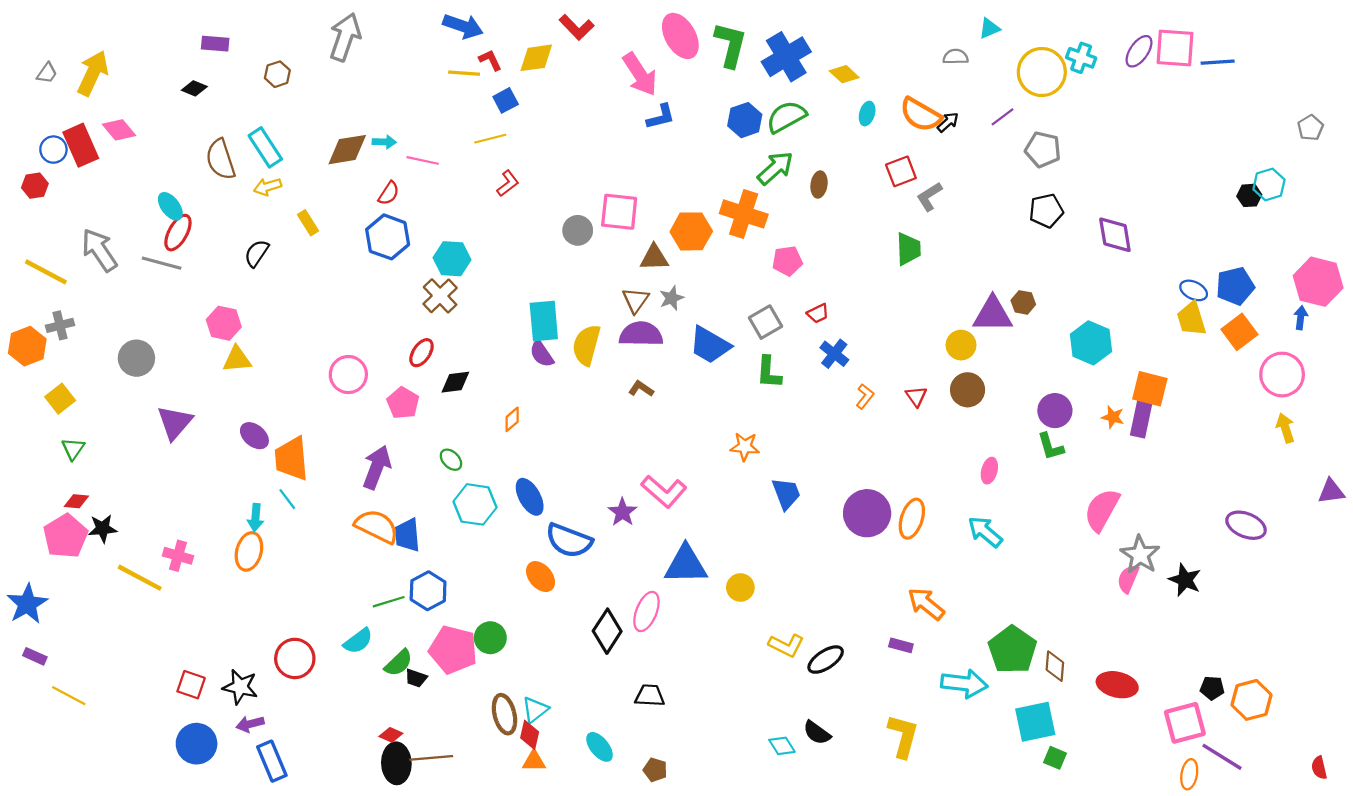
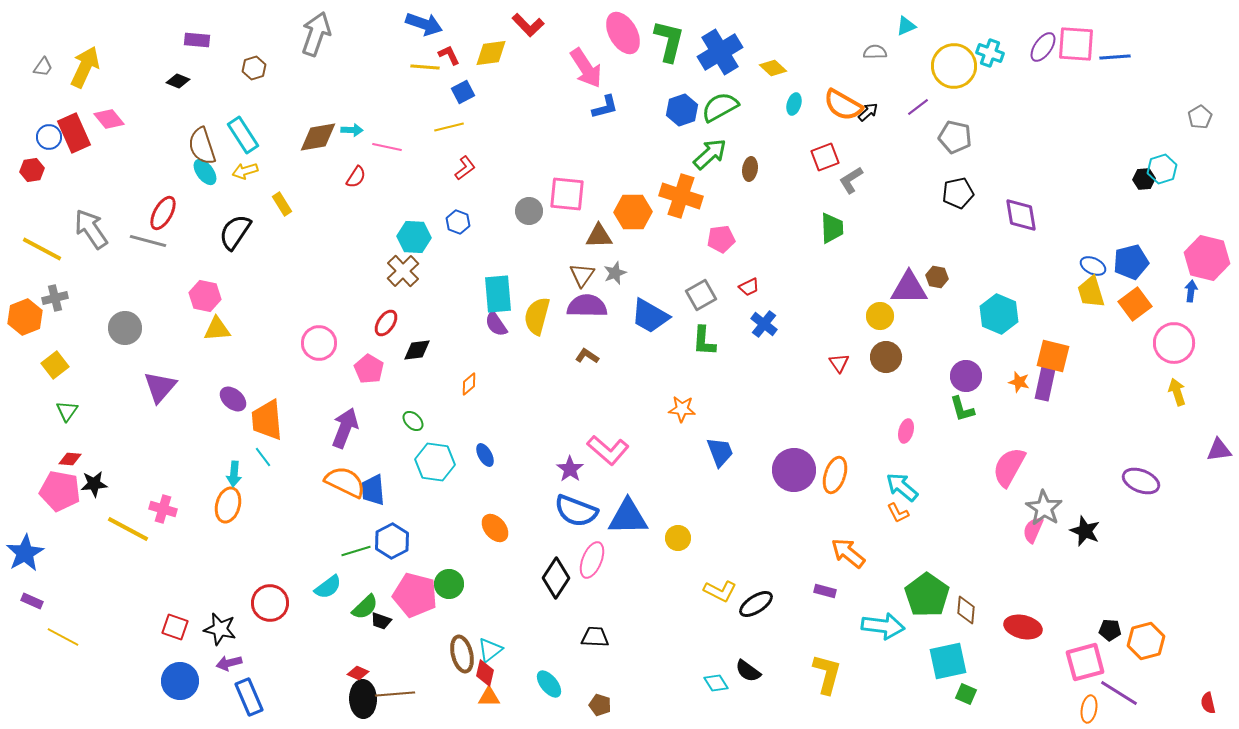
cyan ellipse: (170, 206) -> (205, 172), moved
blue hexagon: (388, 237) -> (458, 222), moved, size x0.6
black semicircle: (257, 253) -> (235, 232), size x1.4
orange L-shape: (865, 396) -> (898, 513), moved, turned 115
blue ellipse: (530, 497) -> (485, 455), size x0.7
pink pentagon: (65, 536) -> (60, 491), turned -30
blue semicircle: (569, 541) -> (576, 511), moved

